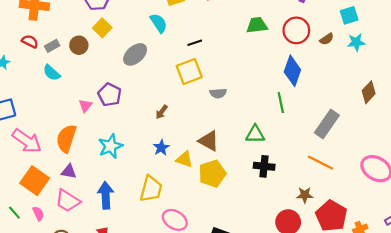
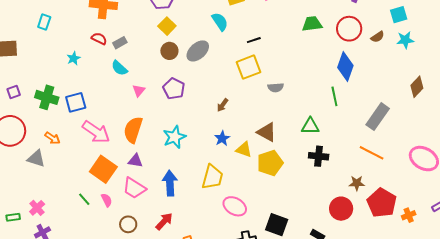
brown circle: (79, 45) -> (169, 51), moved
pink triangle: (85, 106) -> (139, 91), moved

